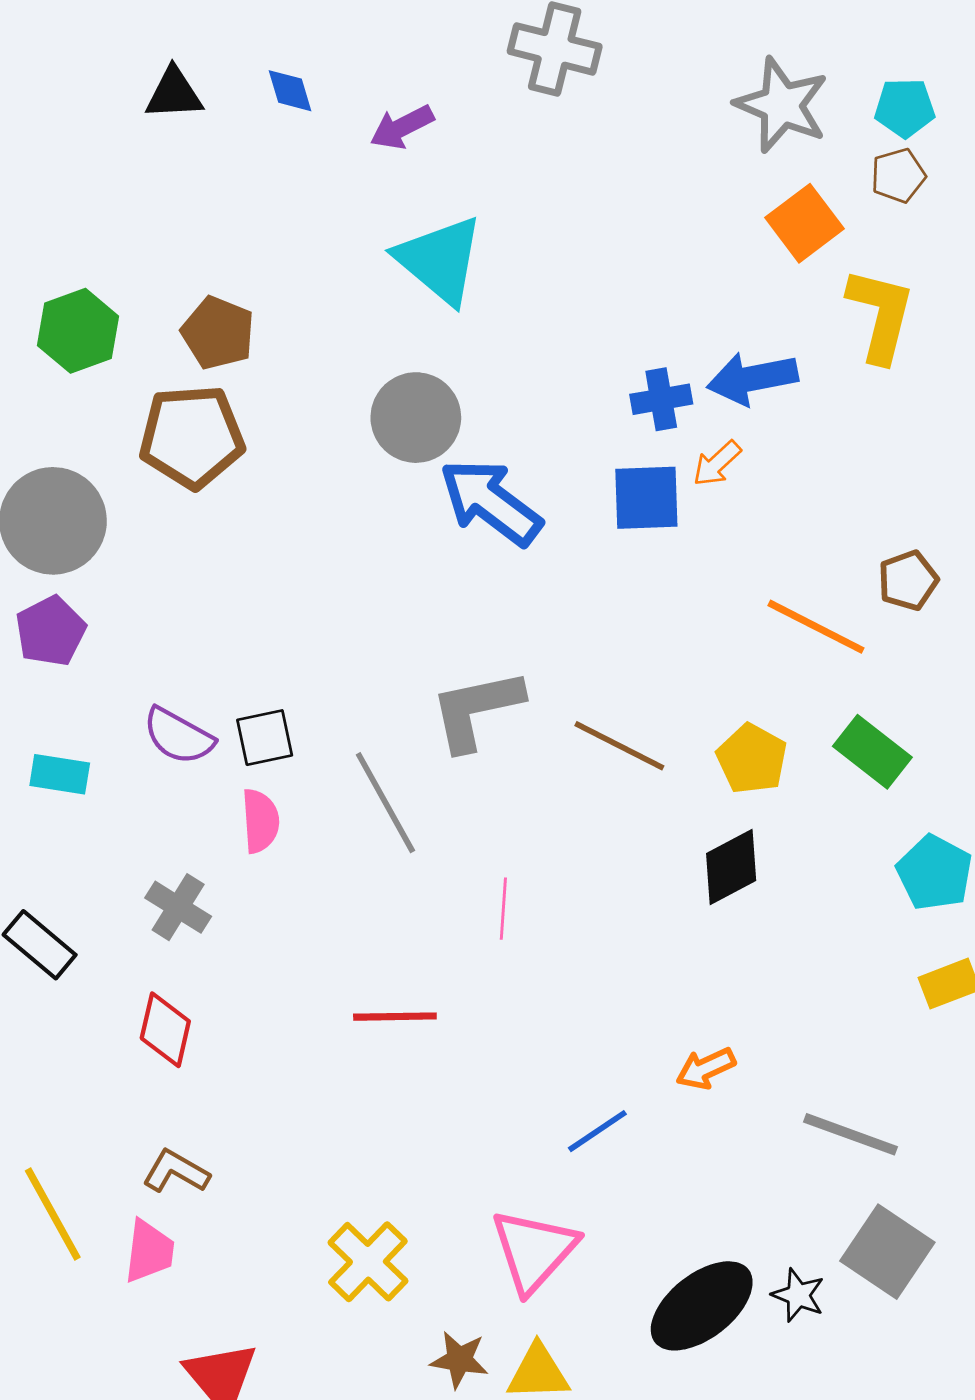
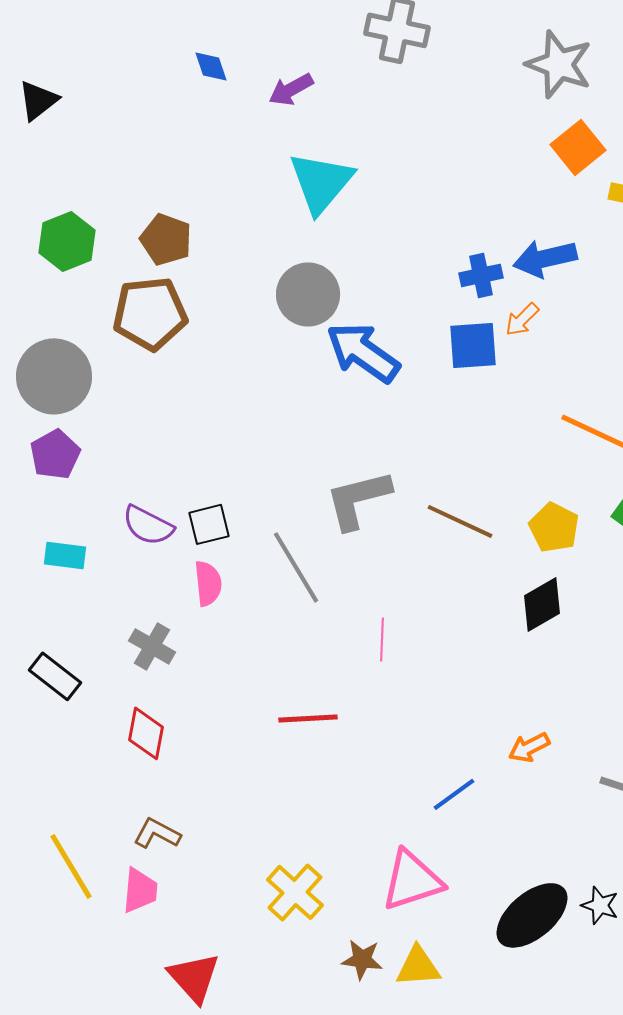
black triangle: (174, 94) -> (38, 100), moved, turned -33
cyan triangle: (440, 260) -> (321, 182), turned 32
pink triangle: (534, 1251) -> (412, 880), turned 32

